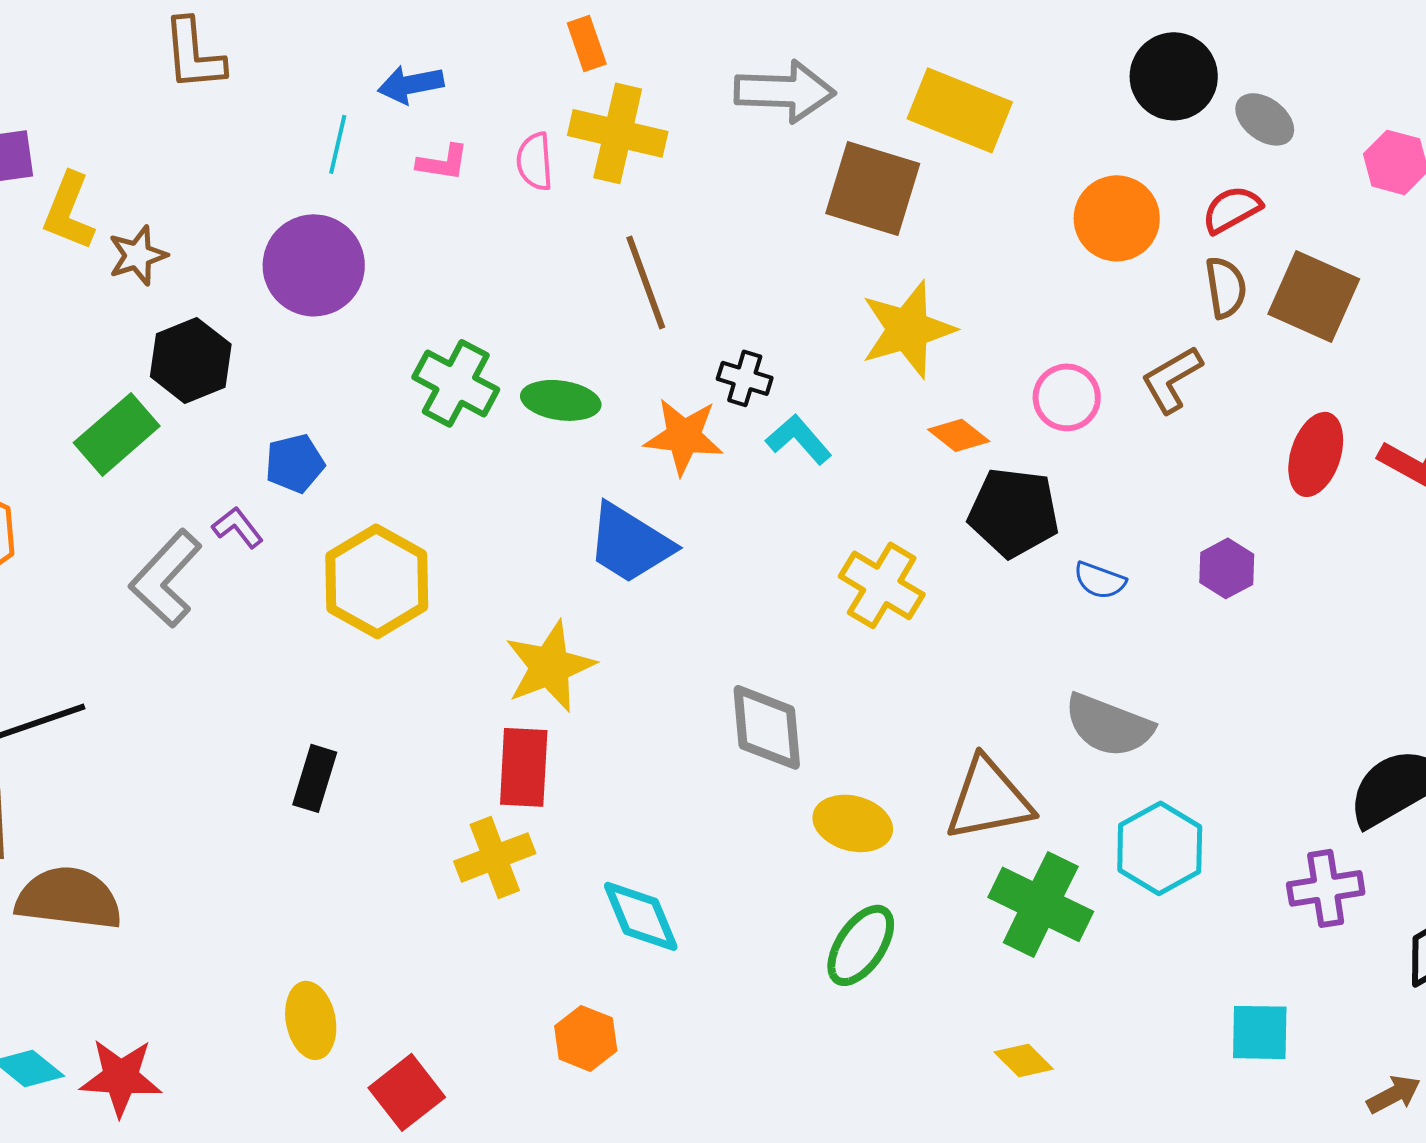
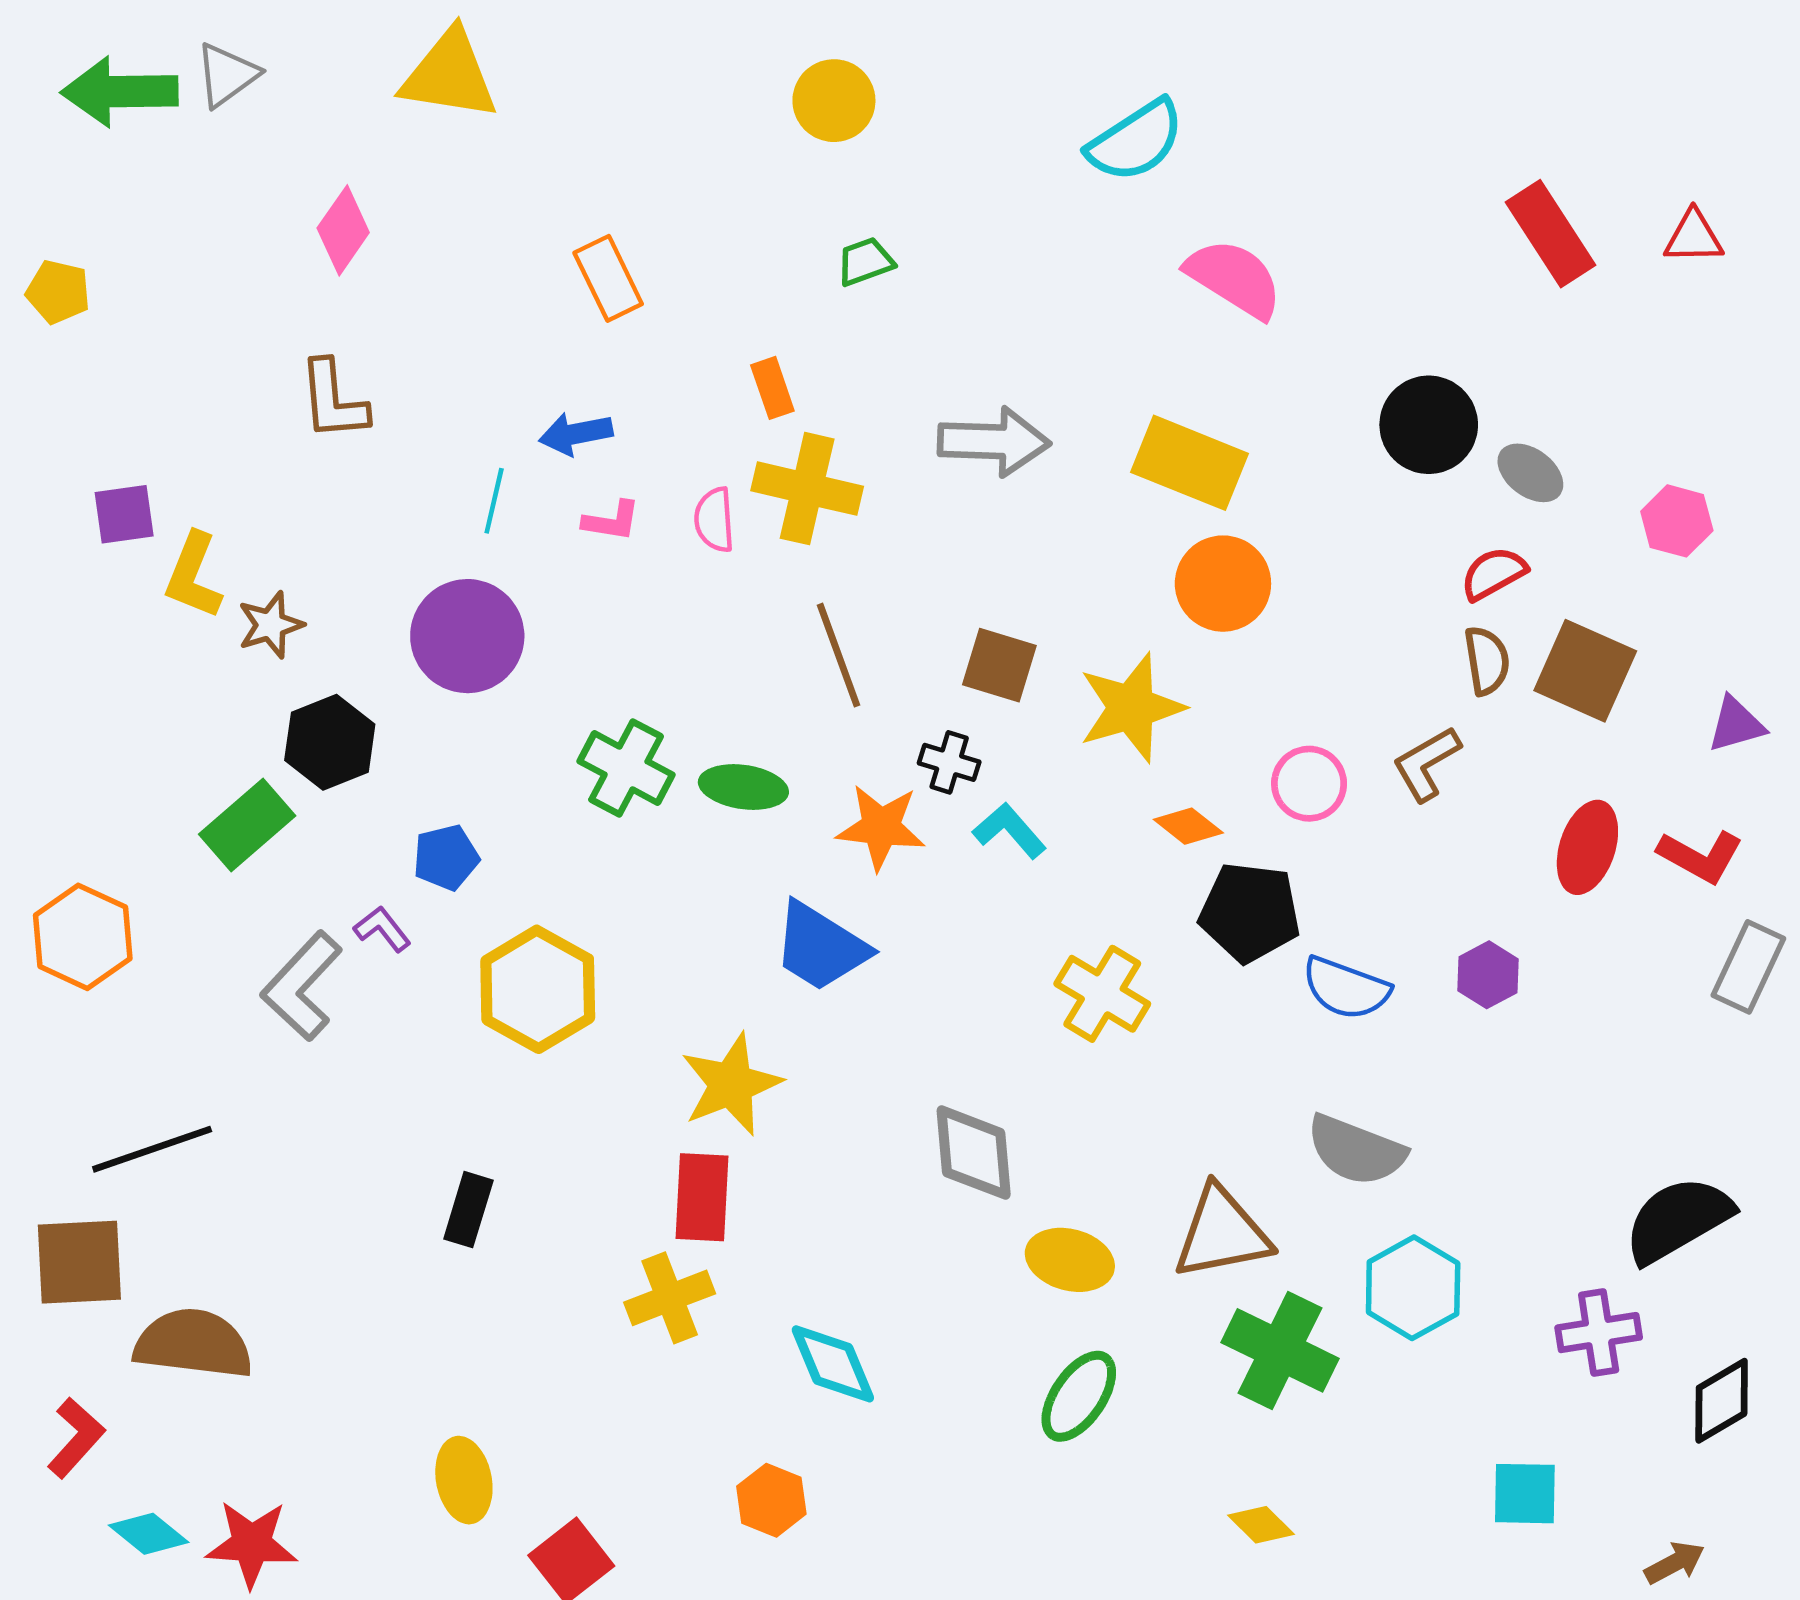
brown square: (873, 188) -> (999, 665), moved, size x0.7
orange circle: (1117, 218) -> (1223, 584), moved
blue semicircle: (1100, 580) -> (1346, 988), size x1.5

